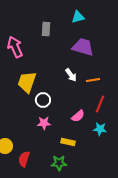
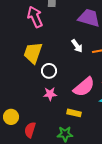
pink arrow: (15, 47) -> (35, 17), moved
pink semicircle: (78, 116) -> (84, 87), size x1.6

